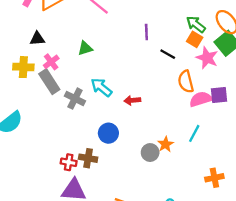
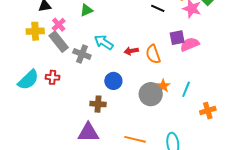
orange semicircle: (186, 82) -> (153, 54), moved
purple square: (219, 95) -> (177, 38), moved
cyan line: (194, 133) -> (186, 89), moved
gray circle: (150, 153) -> (151, 94), size x1.5
red cross: (69, 162) -> (53, 77), moved

